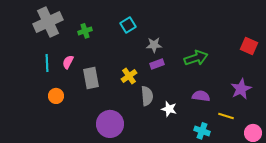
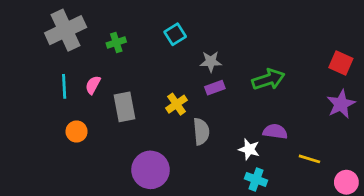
purple star: (241, 89) -> (341, 104), moved
white star: (169, 109) -> (249, 149), moved
cyan cross: (202, 131) -> (256, 179), moved

